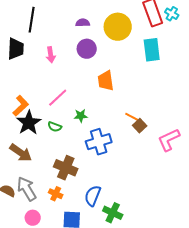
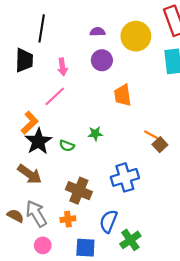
pink line: (58, 98) -> (55, 96), moved
blue cross: (99, 142) -> (125, 177), moved
orange cross: (56, 194) -> (68, 219), turned -32
green cross: (113, 213) -> (130, 240), turned 30

